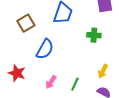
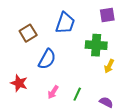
green cross: (94, 35) -> (96, 45), size x1.5
yellow arrow: (103, 71) -> (109, 66), moved

